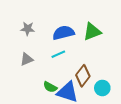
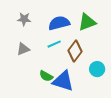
brown diamond: (83, 76) -> (75, 51), moved
cyan circle: (102, 88) -> (97, 69), moved

